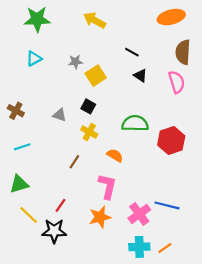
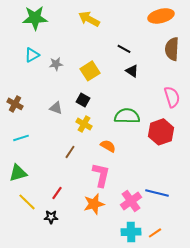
gray star: (75, 62) -> (56, 64), moved
pink semicircle: (177, 82) -> (172, 97), moved
black star: (54, 231) -> (51, 217), size x0.6

